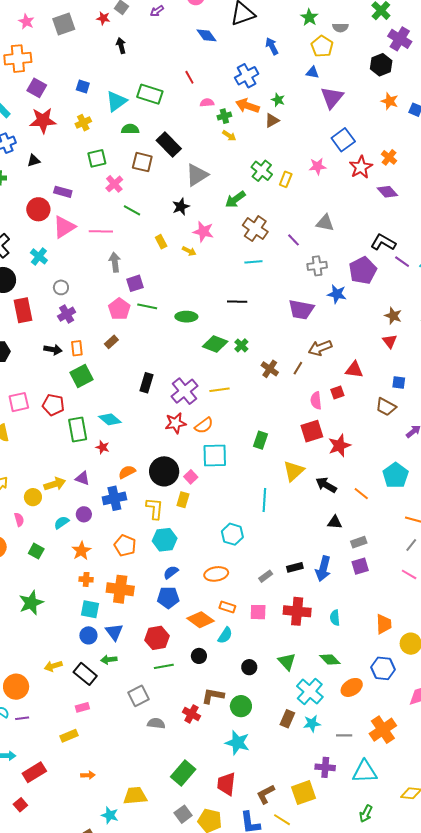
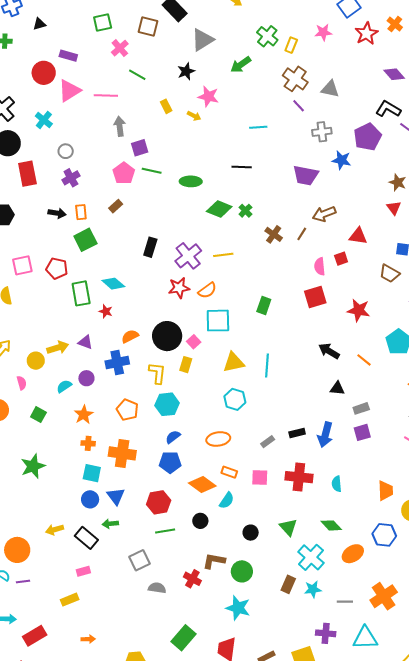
purple diamond: (387, 192) -> (394, 74), moved
brown cross: (255, 229) -> (295, 79), moved
red star: (339, 446) -> (359, 310), moved, turned 30
yellow triangle: (294, 471) -> (234, 362), moved, turned 30

